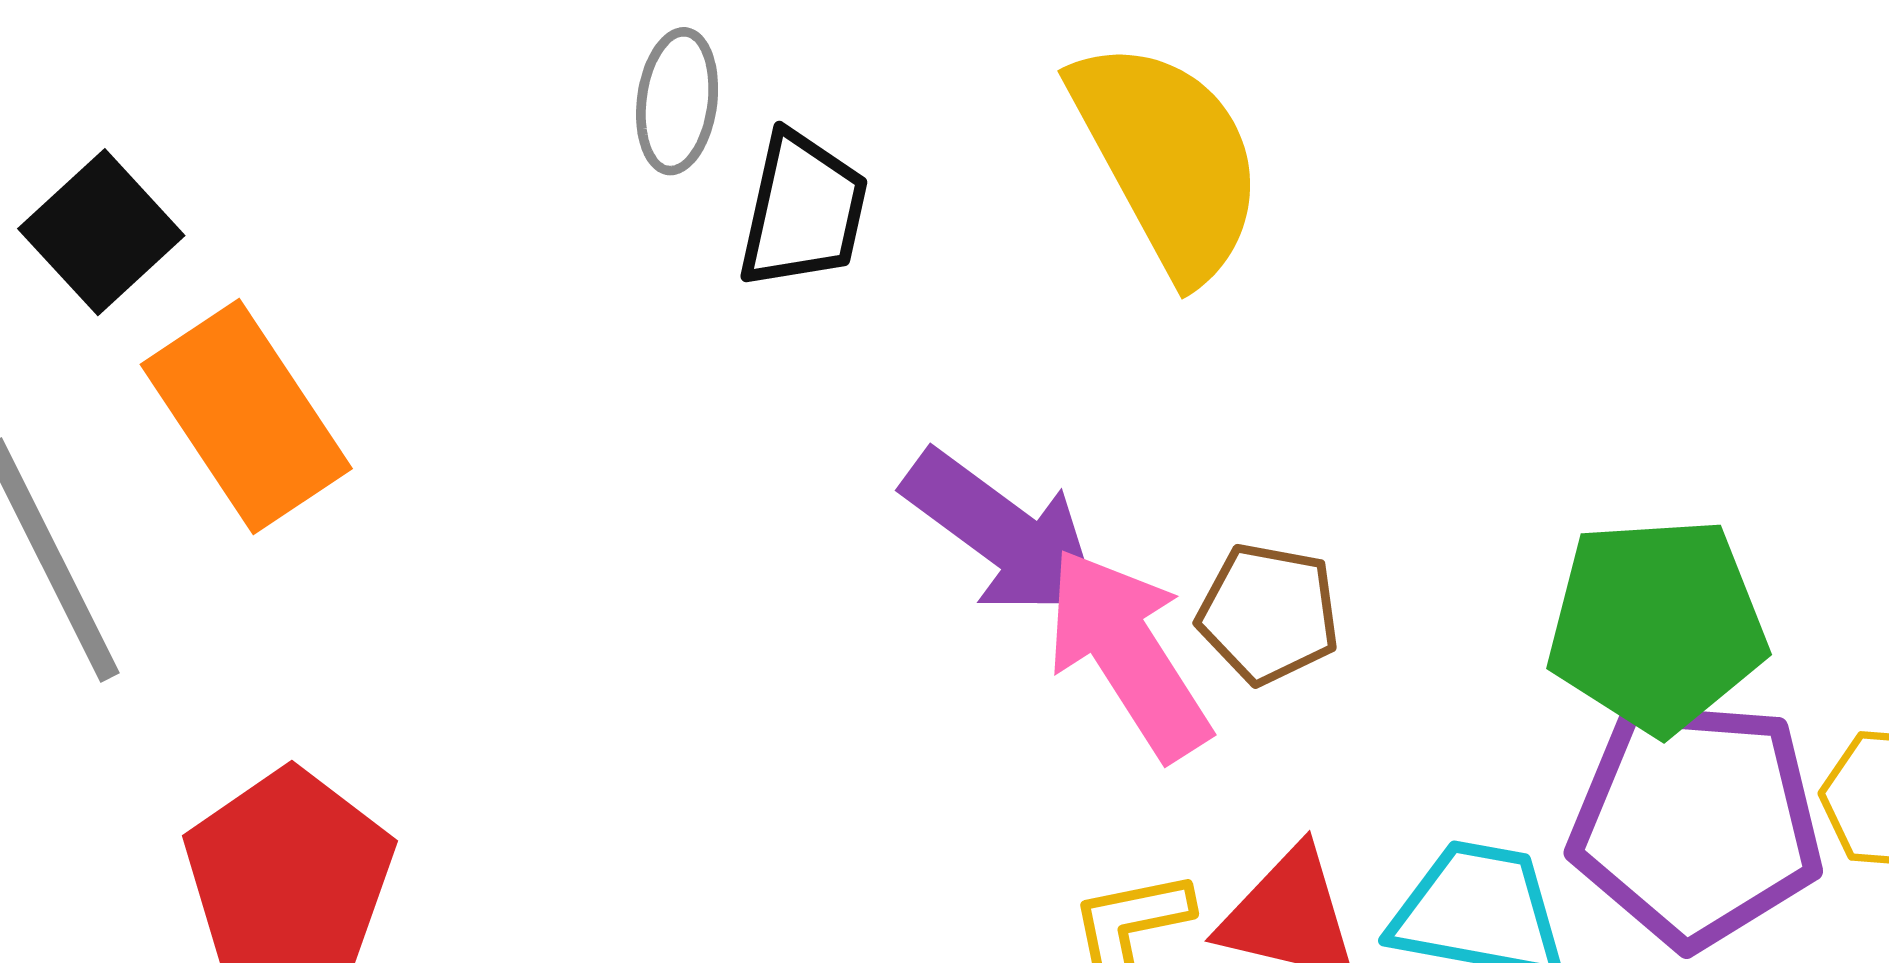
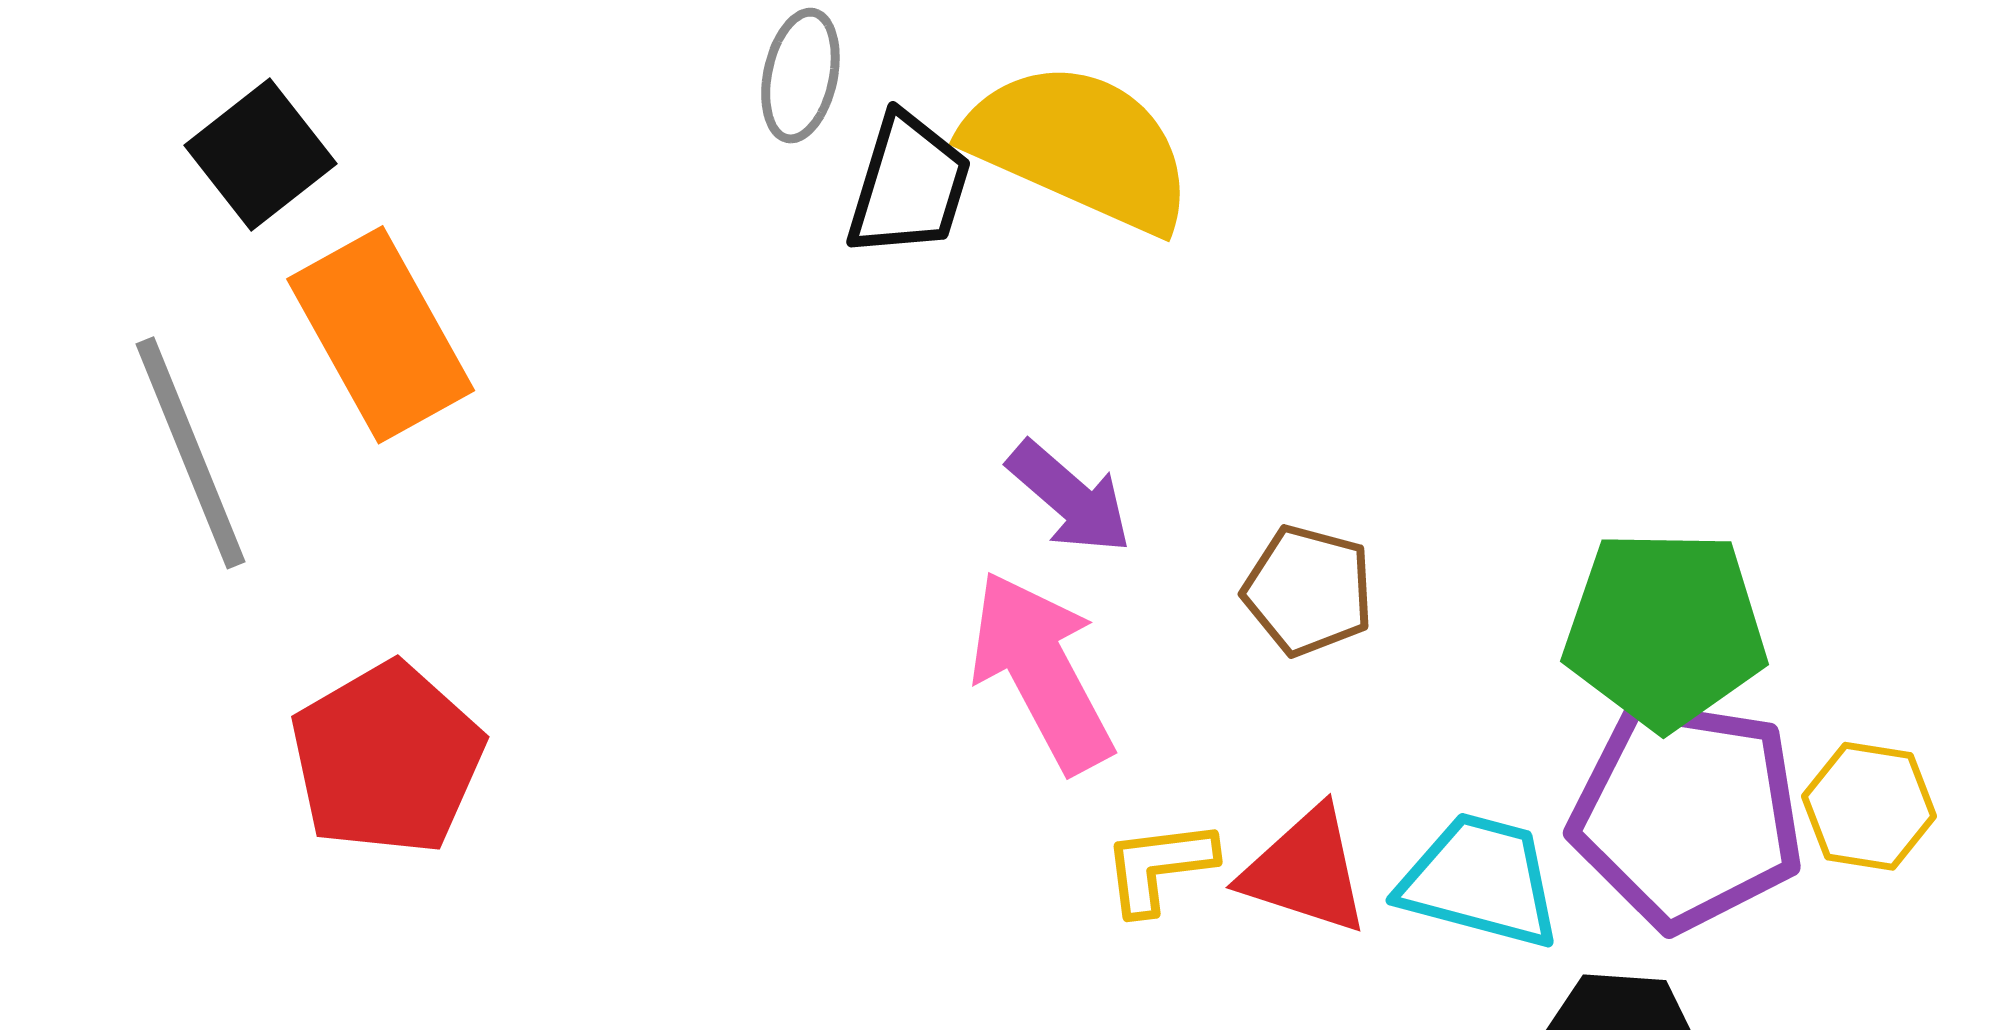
yellow semicircle: (1168, 159) -> (1080, 147), moved, turned -42
purple arrow: (1003, 533) -> (1070, 497), size x0.7
pink arrow: (1128, 653) -> (1041, 671), moved

